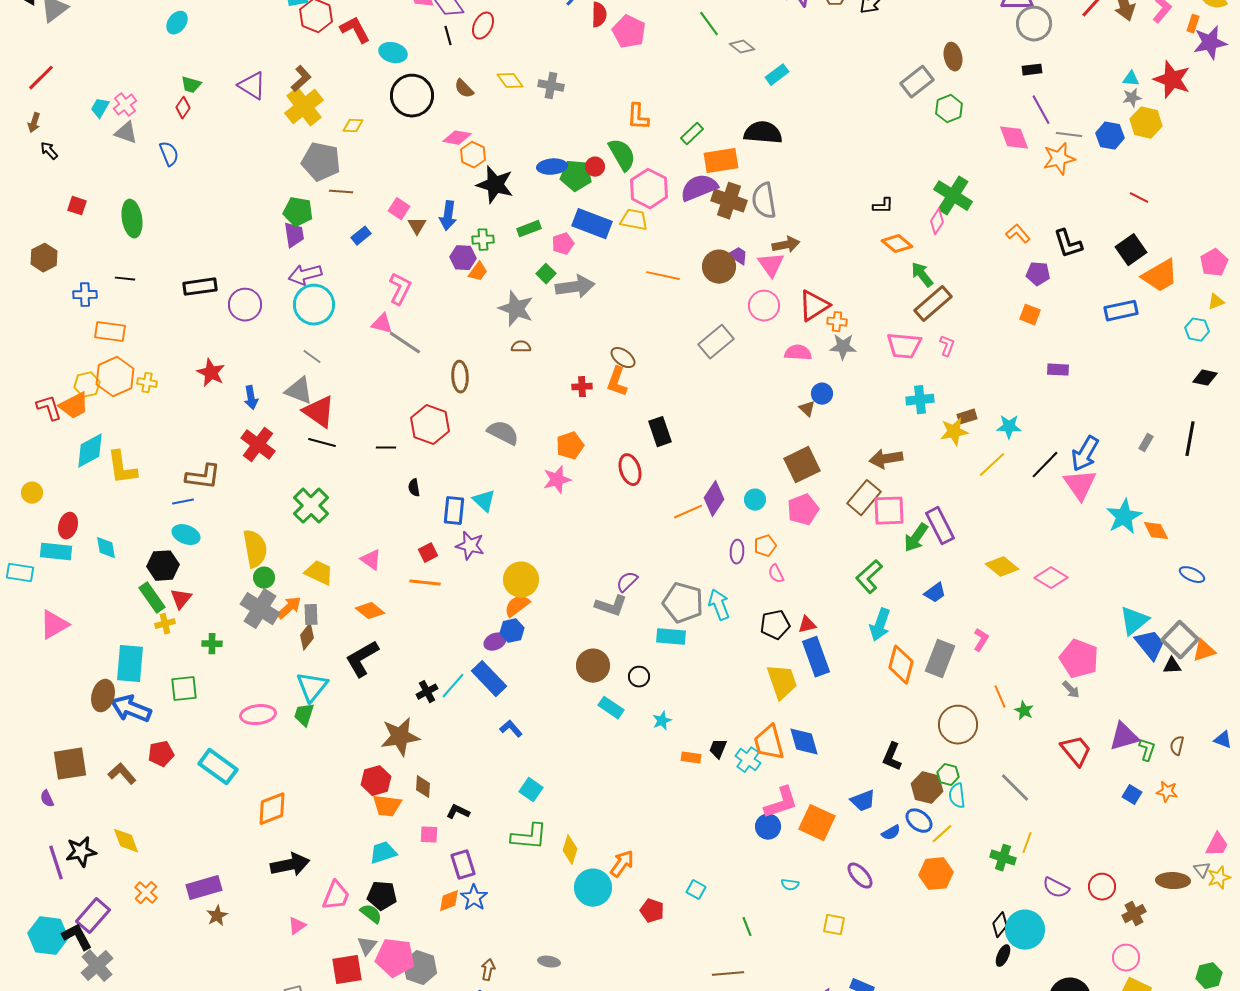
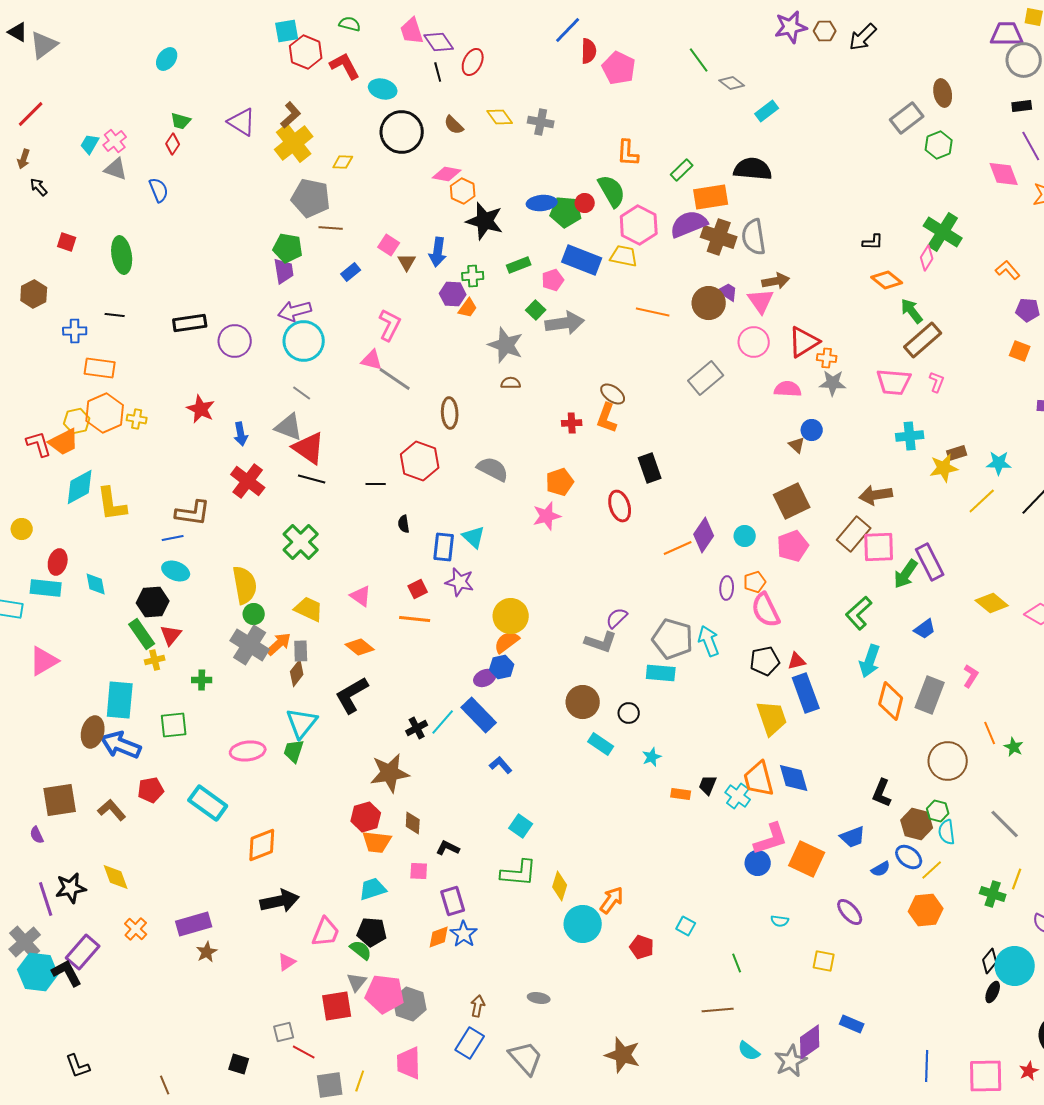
pink semicircle: (776, 574) -> (766, 610), size x1.8
gray cross: (97, 966) -> (25, 942), moved

